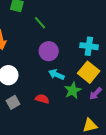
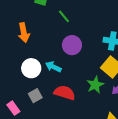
cyan arrow: (56, 75) -> (53, 67), moved
red semicircle: (42, 99) -> (65, 93), size x1.5

